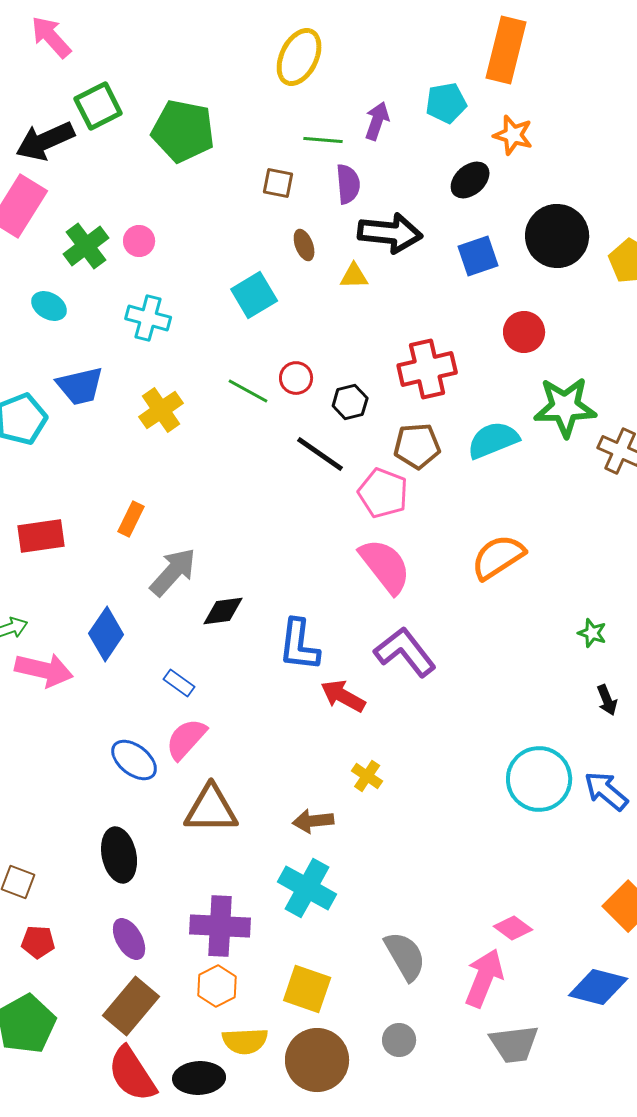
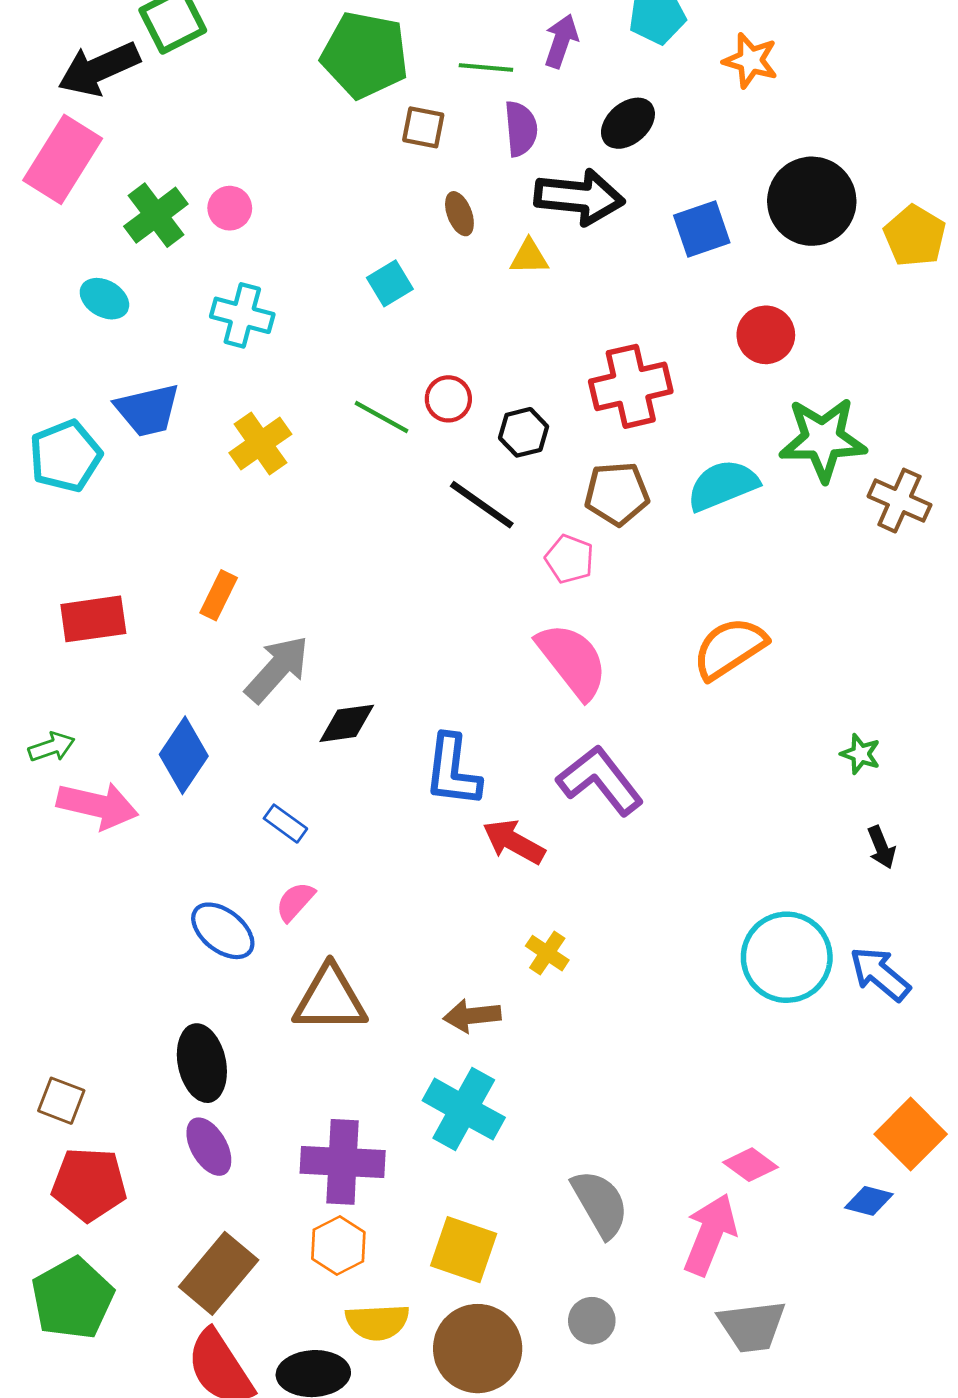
green pentagon: (183, 131) -> (365, 55), moved
black ellipse: (470, 180) -> (628, 123), moved
cyan square: (254, 295) -> (390, 283), size x0.7
pink pentagon: (383, 493) -> (569, 559), size x0.7
pink semicircle: (186, 739) -> (295, 902), size x0.7
purple ellipse: (129, 939) -> (209, 1147), moved
red pentagon: (38, 942) -> (89, 1184), size x1.6
blue diamond: (598, 987) -> (869, 1201), moved, size x0.6

